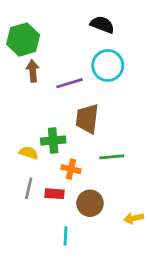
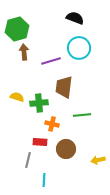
yellow semicircle: (29, 153) -> (17, 97), moved
gray line: (29, 188) -> (28, 160), moved
cyan line: (65, 236) -> (44, 180), moved

